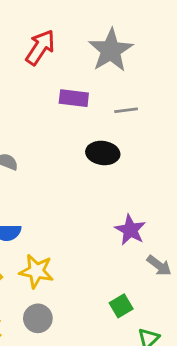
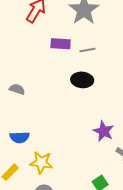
gray line: (126, 110) -> (87, 50), moved

